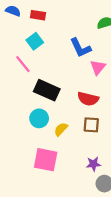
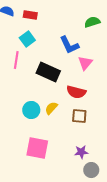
pink line: (23, 64) -> (16, 60), turned 48
black rectangle: (47, 90) -> (48, 72), moved
yellow semicircle: (61, 129) -> (51, 108), moved

